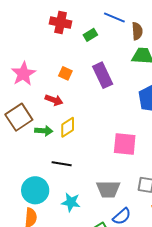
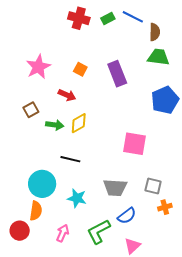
green rectangle: (90, 35) -> (108, 19), moved
brown square: (19, 117) -> (31, 110), size x0.6

